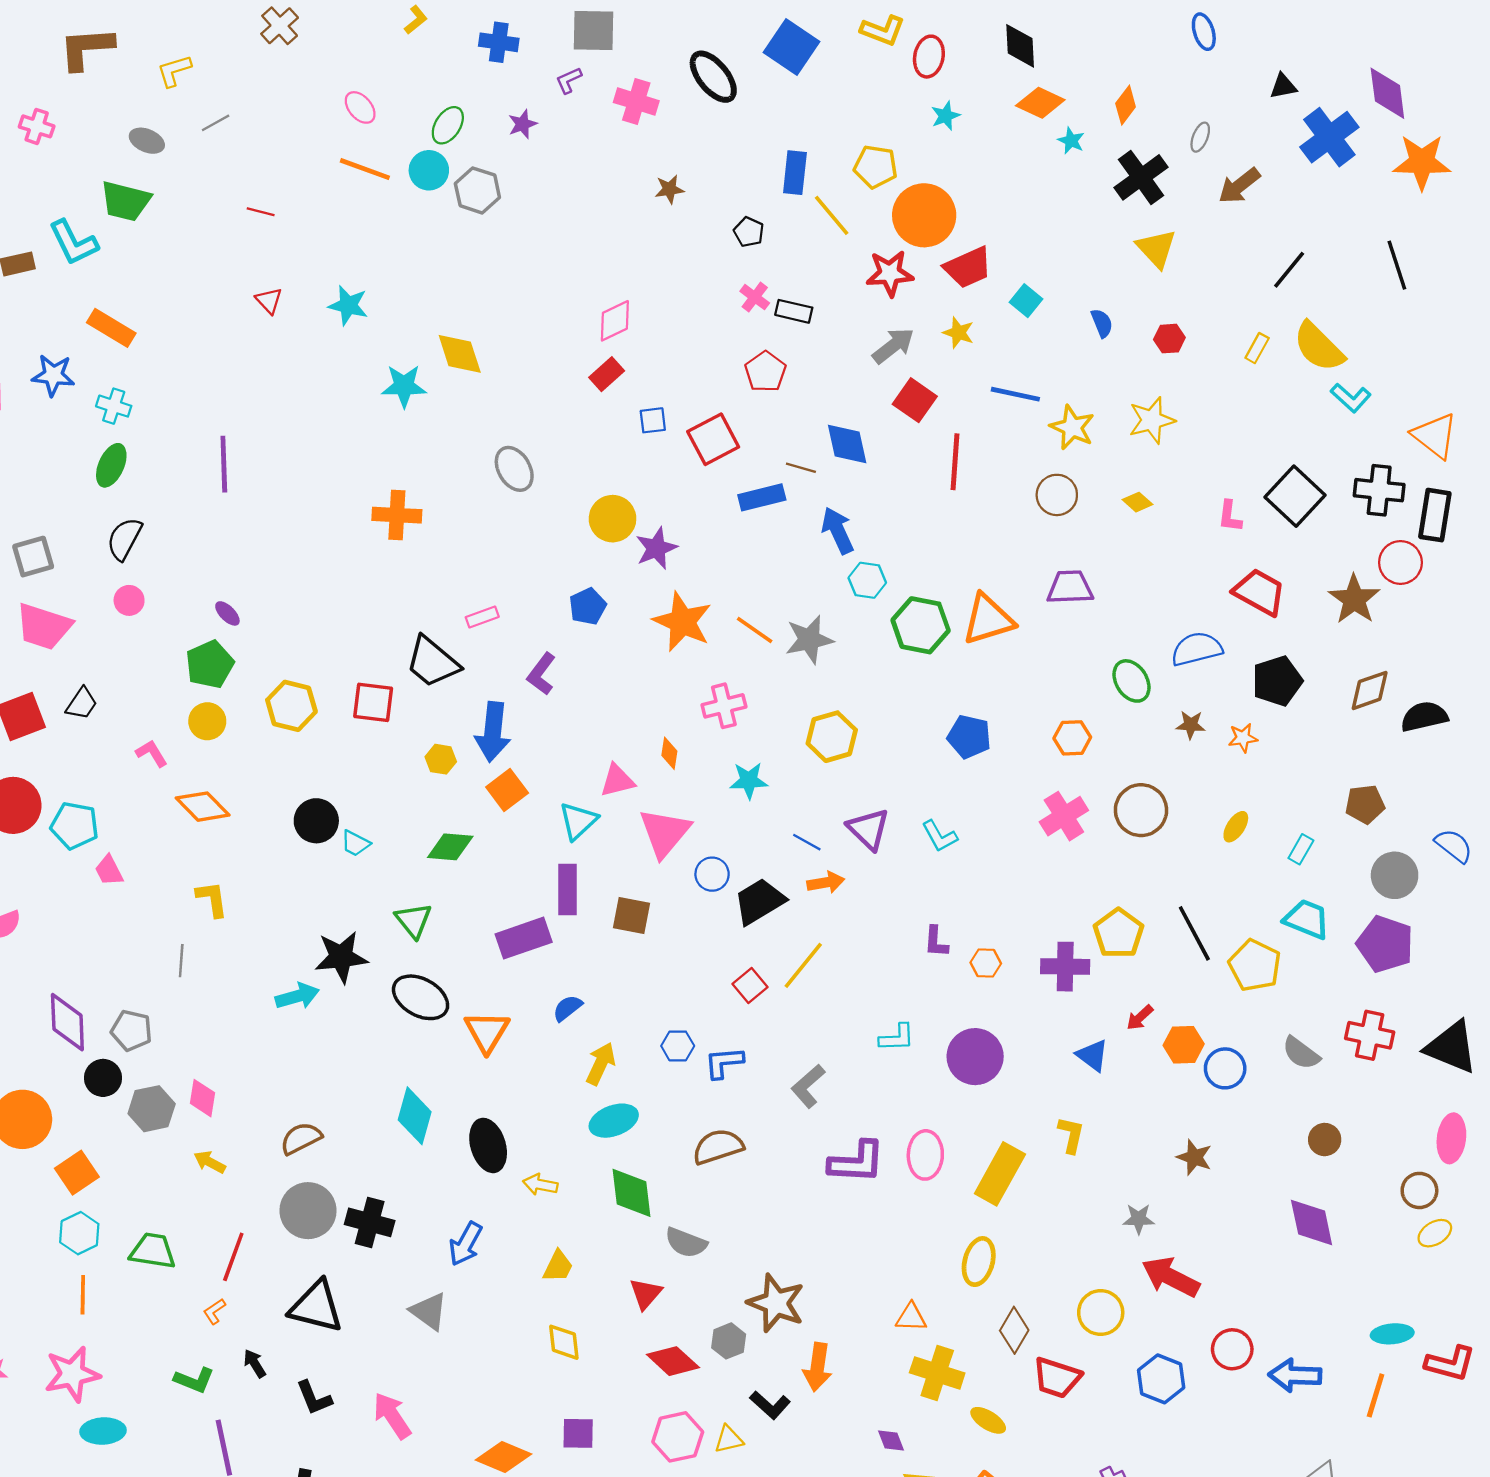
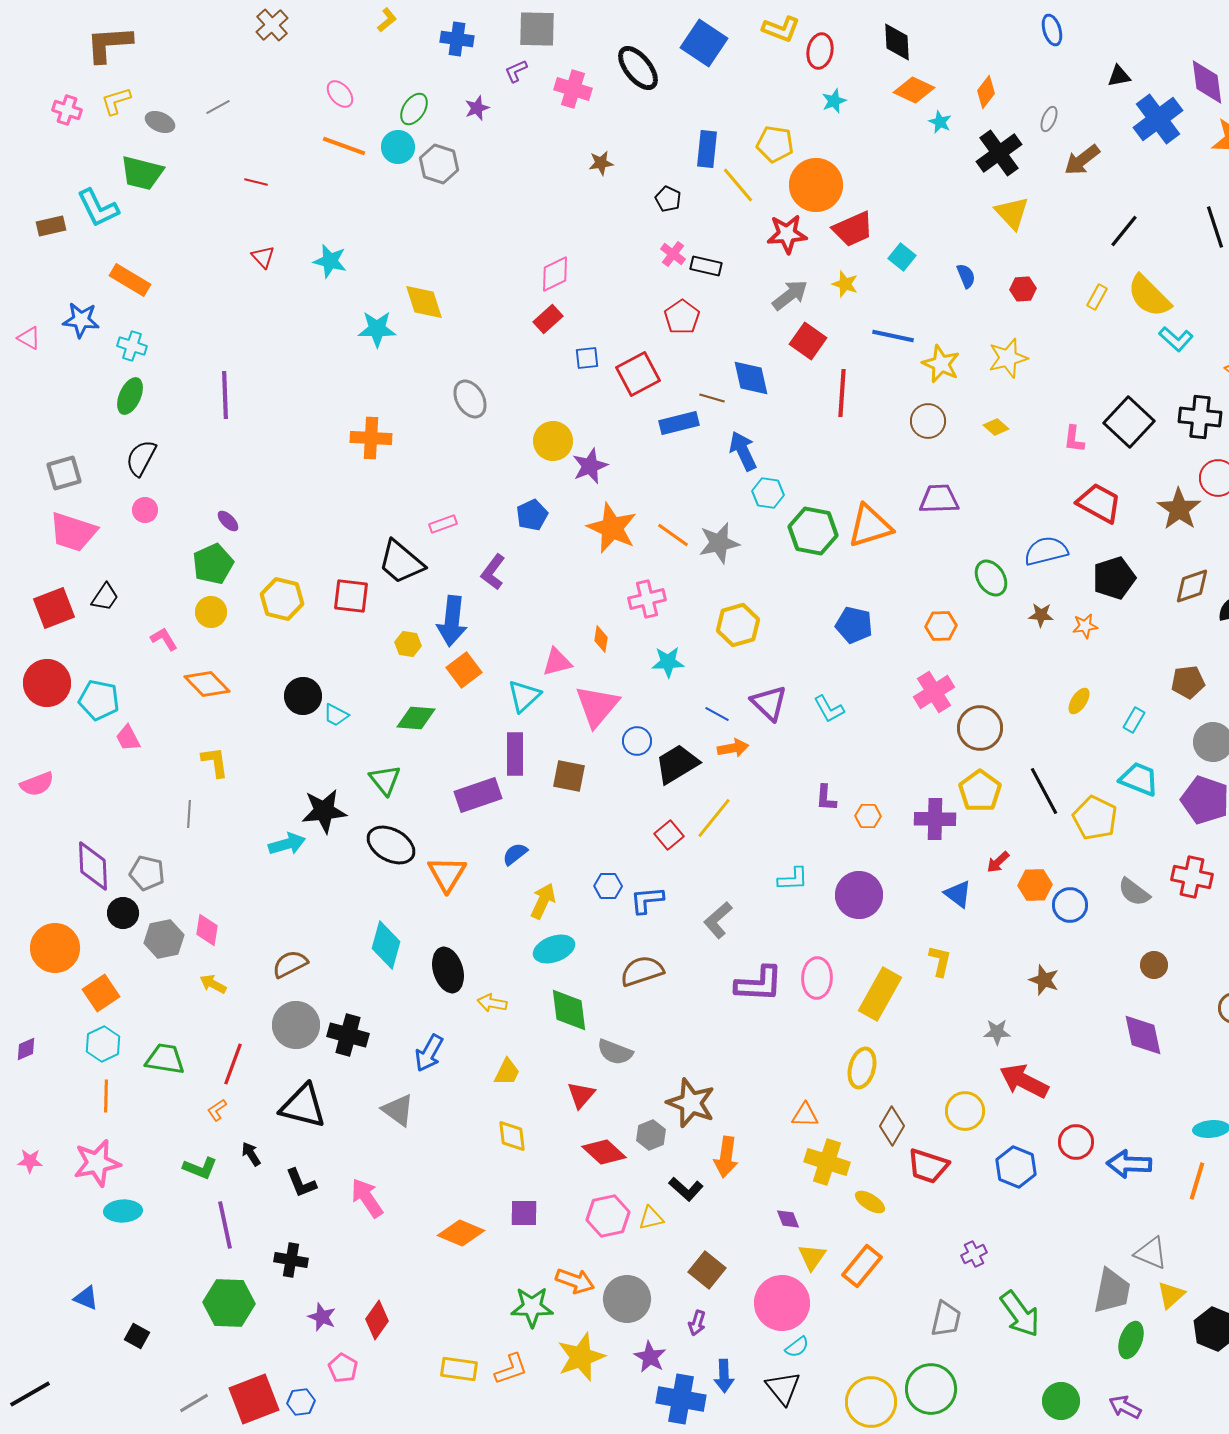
yellow L-shape: (174, 71) -> (116, 101), moved
brown circle: (1141, 810) -> (980, 728), moved

